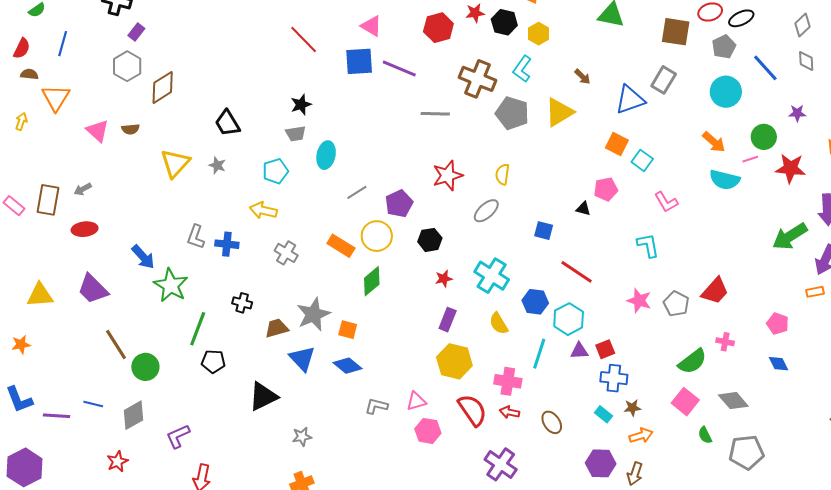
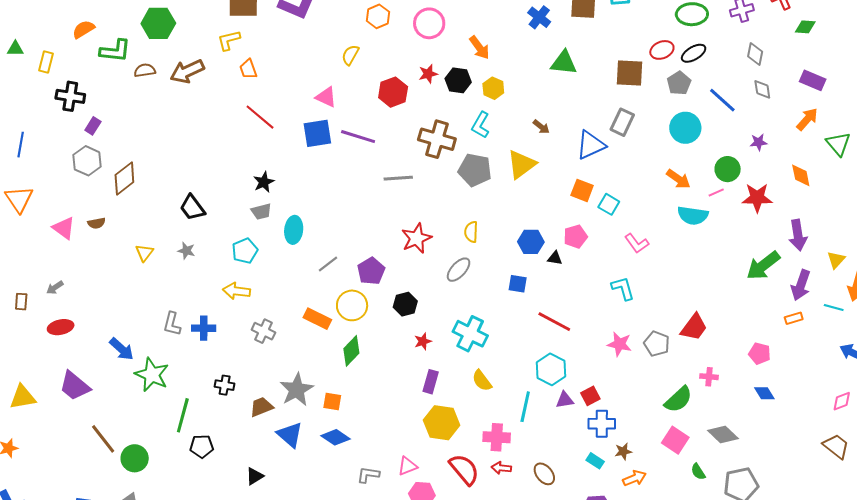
gray diamond: (802, 25) -> (755, 54), turned -30
yellow triangle: (175, 163) -> (144, 253), size x0.6
brown rectangle: (48, 200) -> (21, 302), size x0.6
blue hexagon: (535, 302) -> (531, 242), moved
black triangle: (263, 396) -> (255, 476), size x0.6

